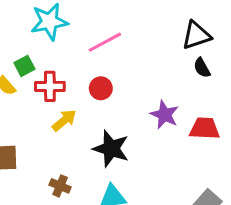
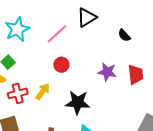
black triangle: (196, 35) -> (87, 17), moved
red cross: (50, 86) -> (18, 93), moved
red trapezoid: (205, 128) -> (136, 75), turned 95

